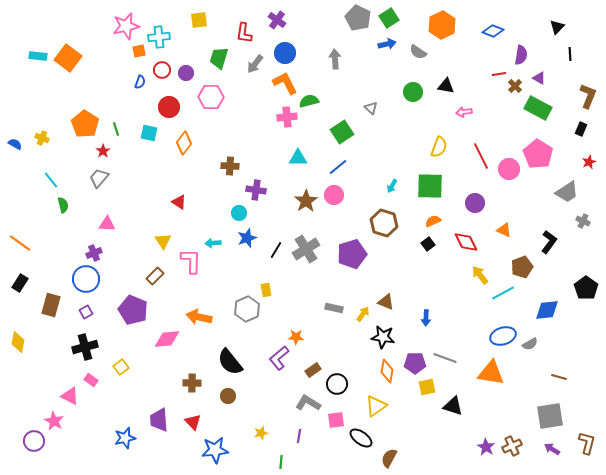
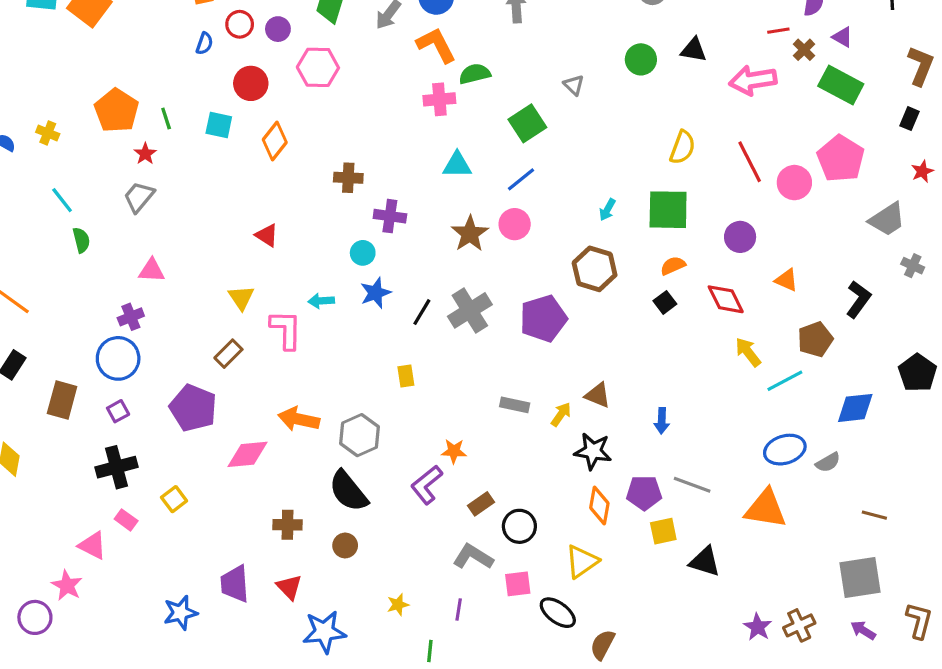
pink arrow: (464, 112) -> (753, 80), moved, size x1.8
gray hexagon: (247, 309) -> (360, 435), moved

